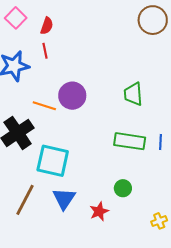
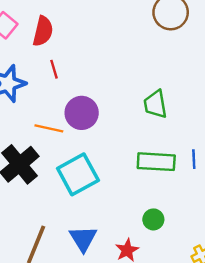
red semicircle: (47, 26) -> (43, 31), size x1.4
red line: (45, 51) -> (54, 69), moved
cyan square: (53, 161) -> (78, 174), moved, turned -36

